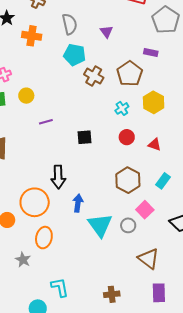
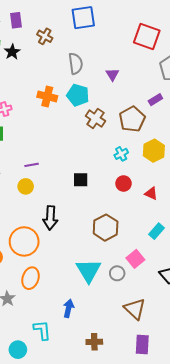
orange cross: (32, 36) -> (47, 96), moved
purple rectangle: (151, 52) -> (155, 100), turned -48
yellow circle: (26, 96) -> (26, 186), moved
purple line: (46, 122) -> (32, 165), moved
brown hexagon: (128, 180) -> (106, 228), moved
blue arrow: (78, 203) -> (69, 308), moved

